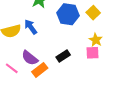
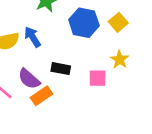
pink square: (93, 53) -> (98, 78), moved
black rectangle: (63, 56) -> (61, 69), moved, turned 40

